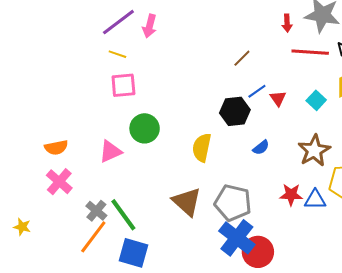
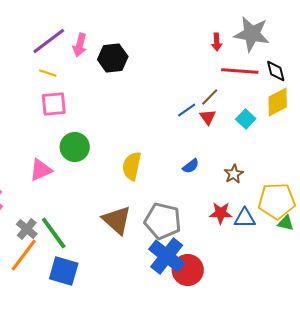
brown line: (242, 58) -> (210, 97), moved
black hexagon: (235, 111) -> (113, 58), moved
brown star: (314, 151) -> (234, 174), moved, size x0.6

